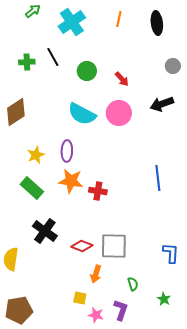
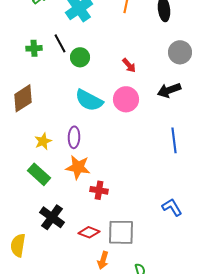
gray circle: (173, 66) -> (180, 52), size x1.5
green circle: (87, 71) -> (80, 57), moved
blue line: (158, 178) -> (174, 140), moved
red cross: (98, 191) -> (99, 190), moved
blue L-shape: (171, 253) -> (172, 207), moved, turned -35

